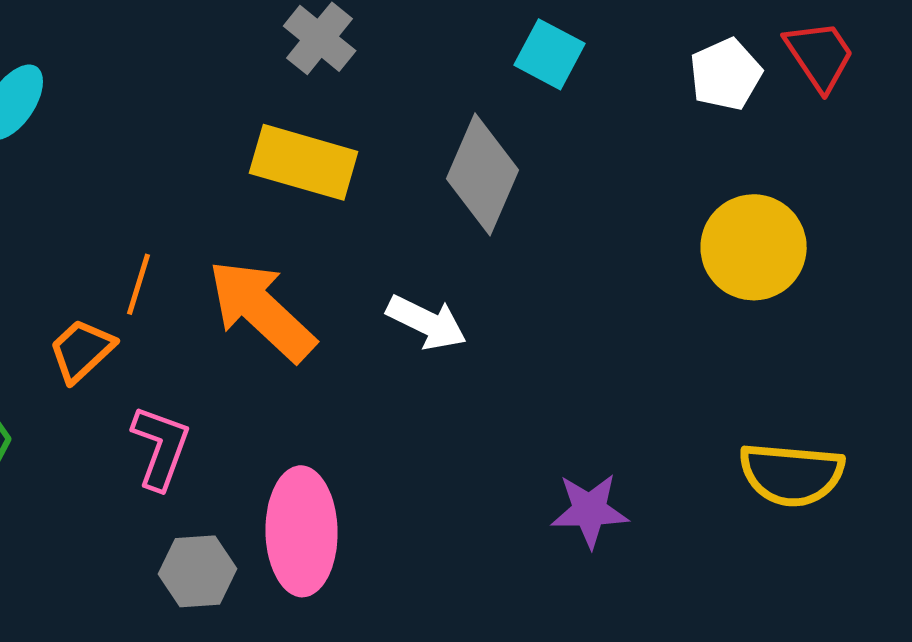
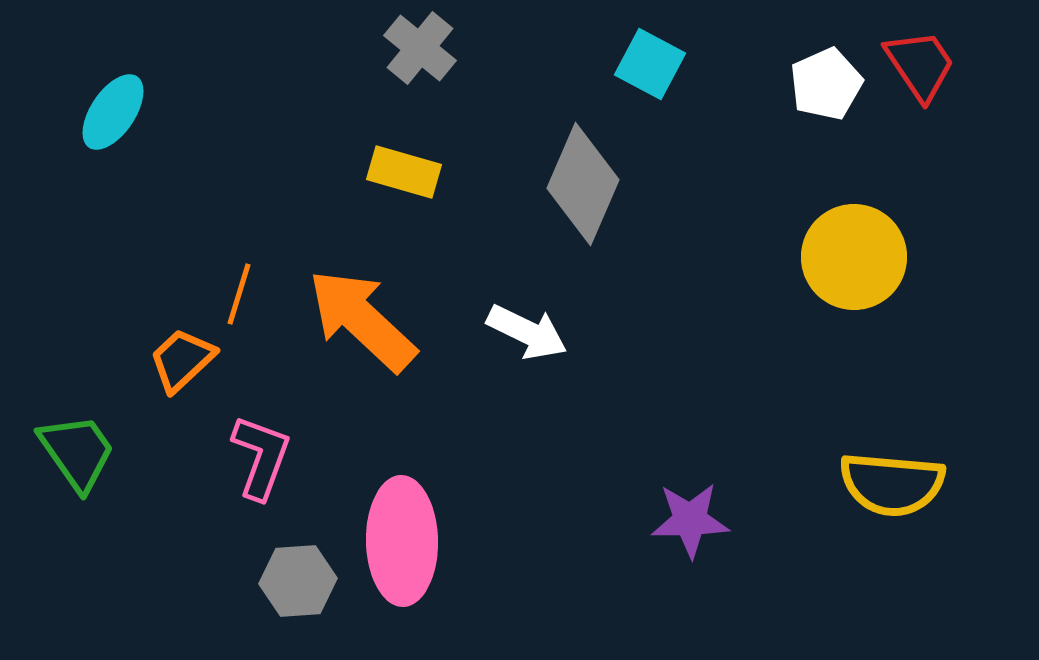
yellow rectangle: (304, 162) -> (404, 172), size x0.7

